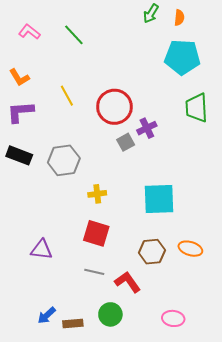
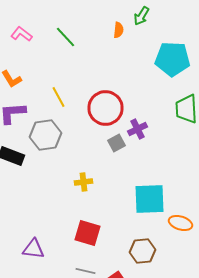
orange semicircle: (179, 18) -> (118, 30), moved
gray hexagon: (64, 160) -> (46, 135), moved
yellow cross: (97, 194) -> (84, 182), moved
orange ellipse: (190, 249) -> (180, 223), moved

